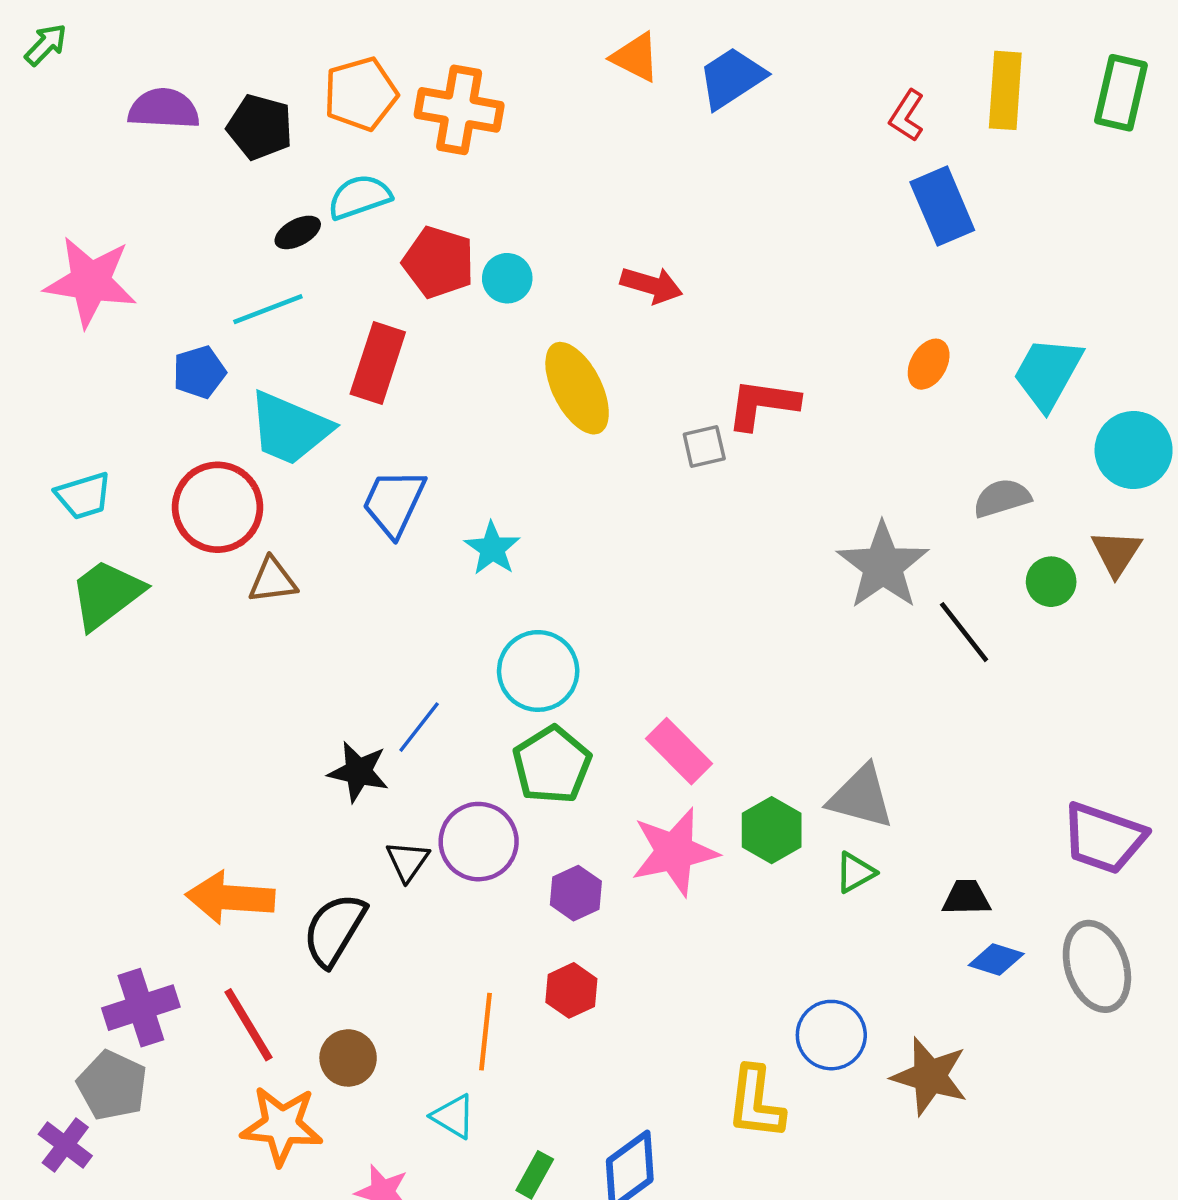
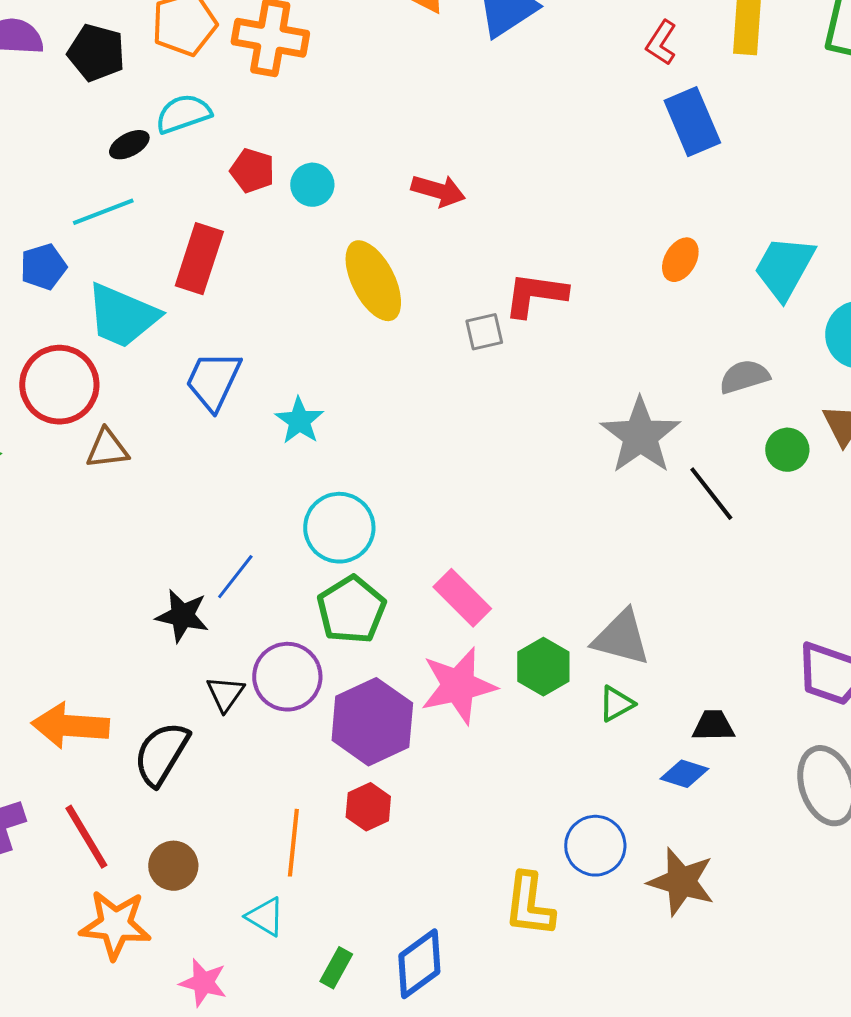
red pentagon: (439, 262) -> (252, 171), size x0.7
purple hexagon: (576, 893) -> (372, 722), size x1.8
blue diamond: (996, 960) -> (684, 774), moved

